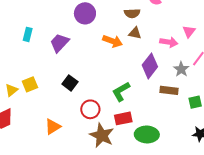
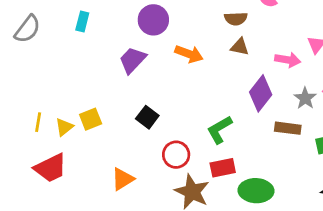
purple circle: (85, 13) -> (153, 20), moved
cyan rectangle: (28, 34) -> (82, 22), moved
orange arrow: (113, 41) -> (189, 54), moved

